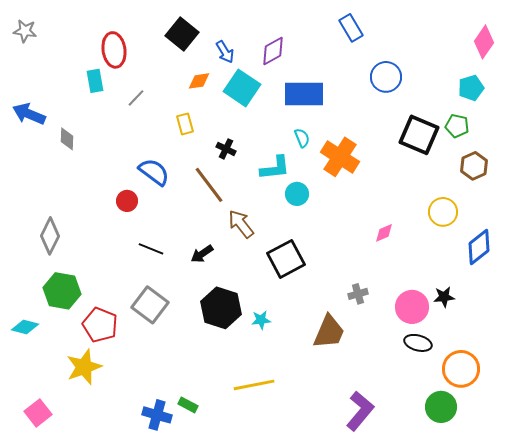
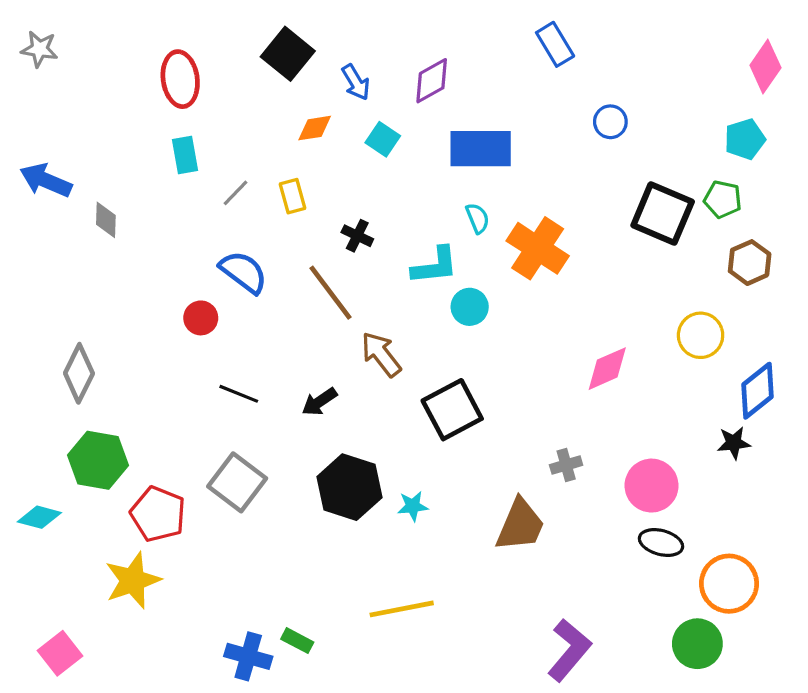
blue circle: (386, 77) -> (610, 122), size x0.7
cyan rectangle: (95, 81) -> (185, 155), moved
cyan square: (242, 88) -> (383, 139), size x0.6
gray line: (136, 98) -> (236, 193), moved
pink diamond: (384, 233) -> (607, 369), size x1.5
black star: (444, 297) -> (734, 443), moved

